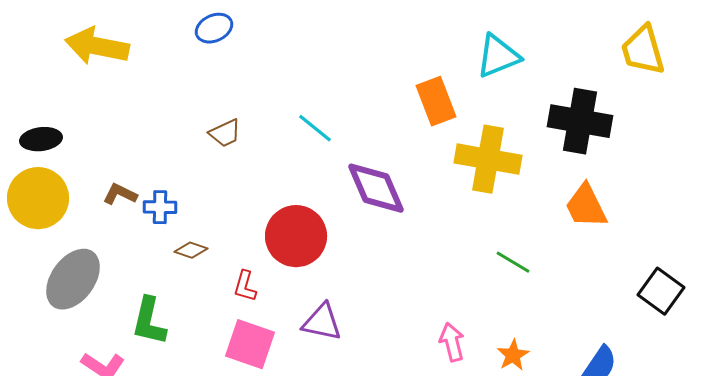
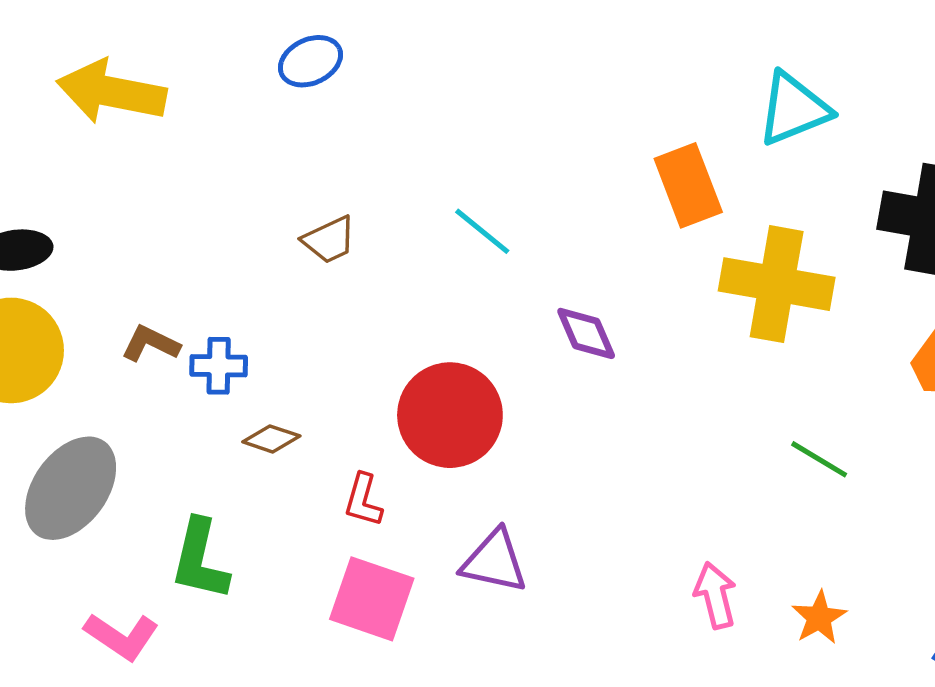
purple diamond: (376, 188) -> (586, 333), size x0.6

